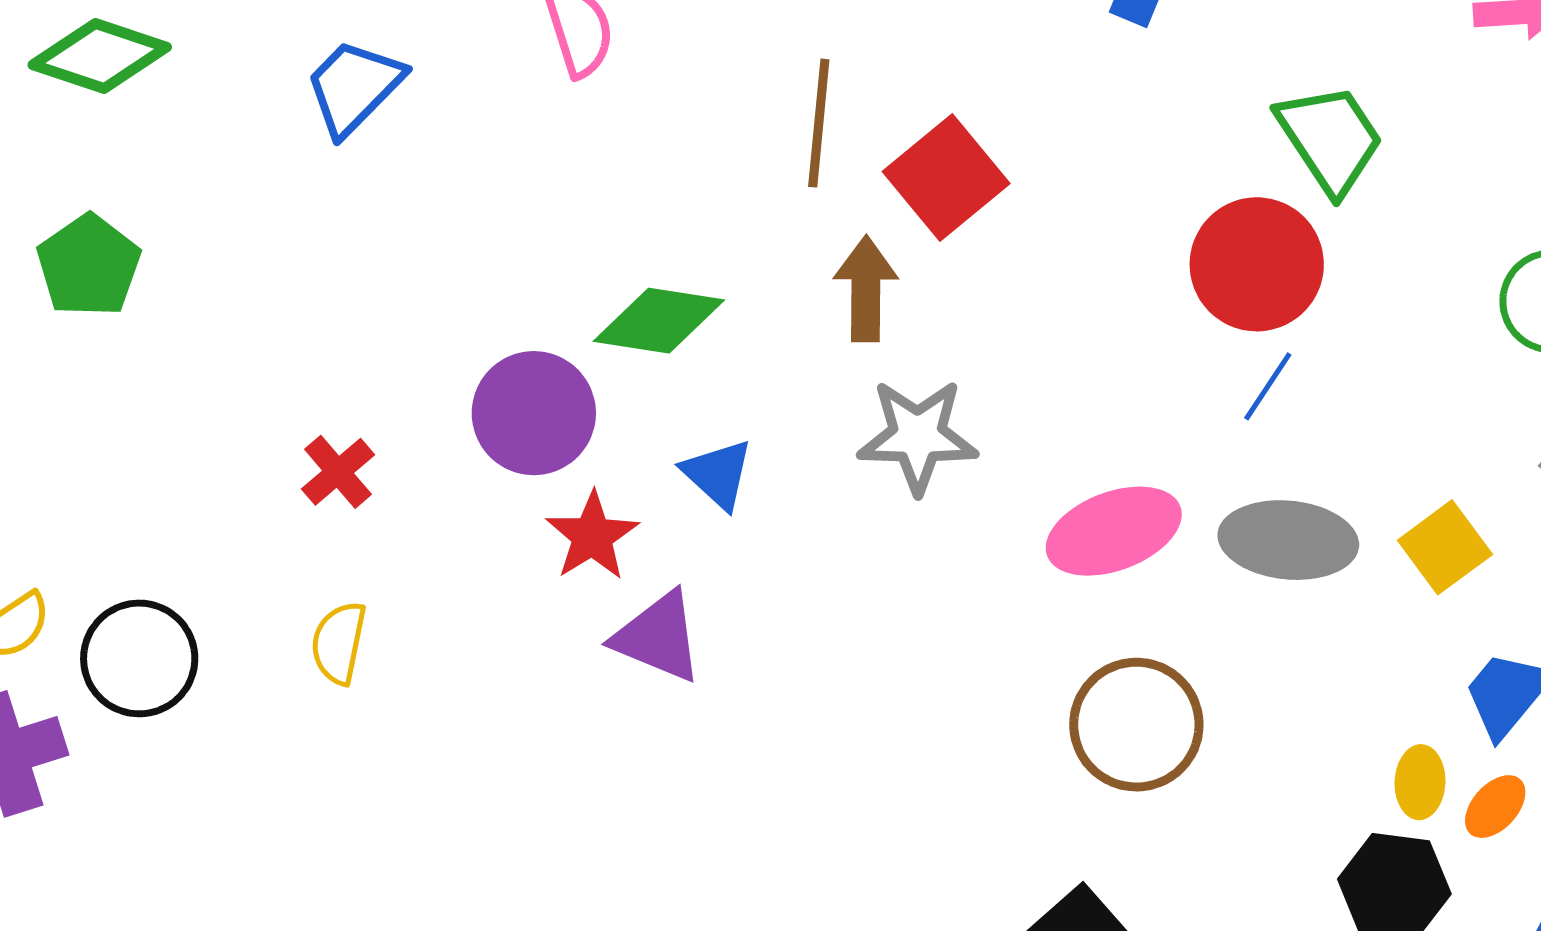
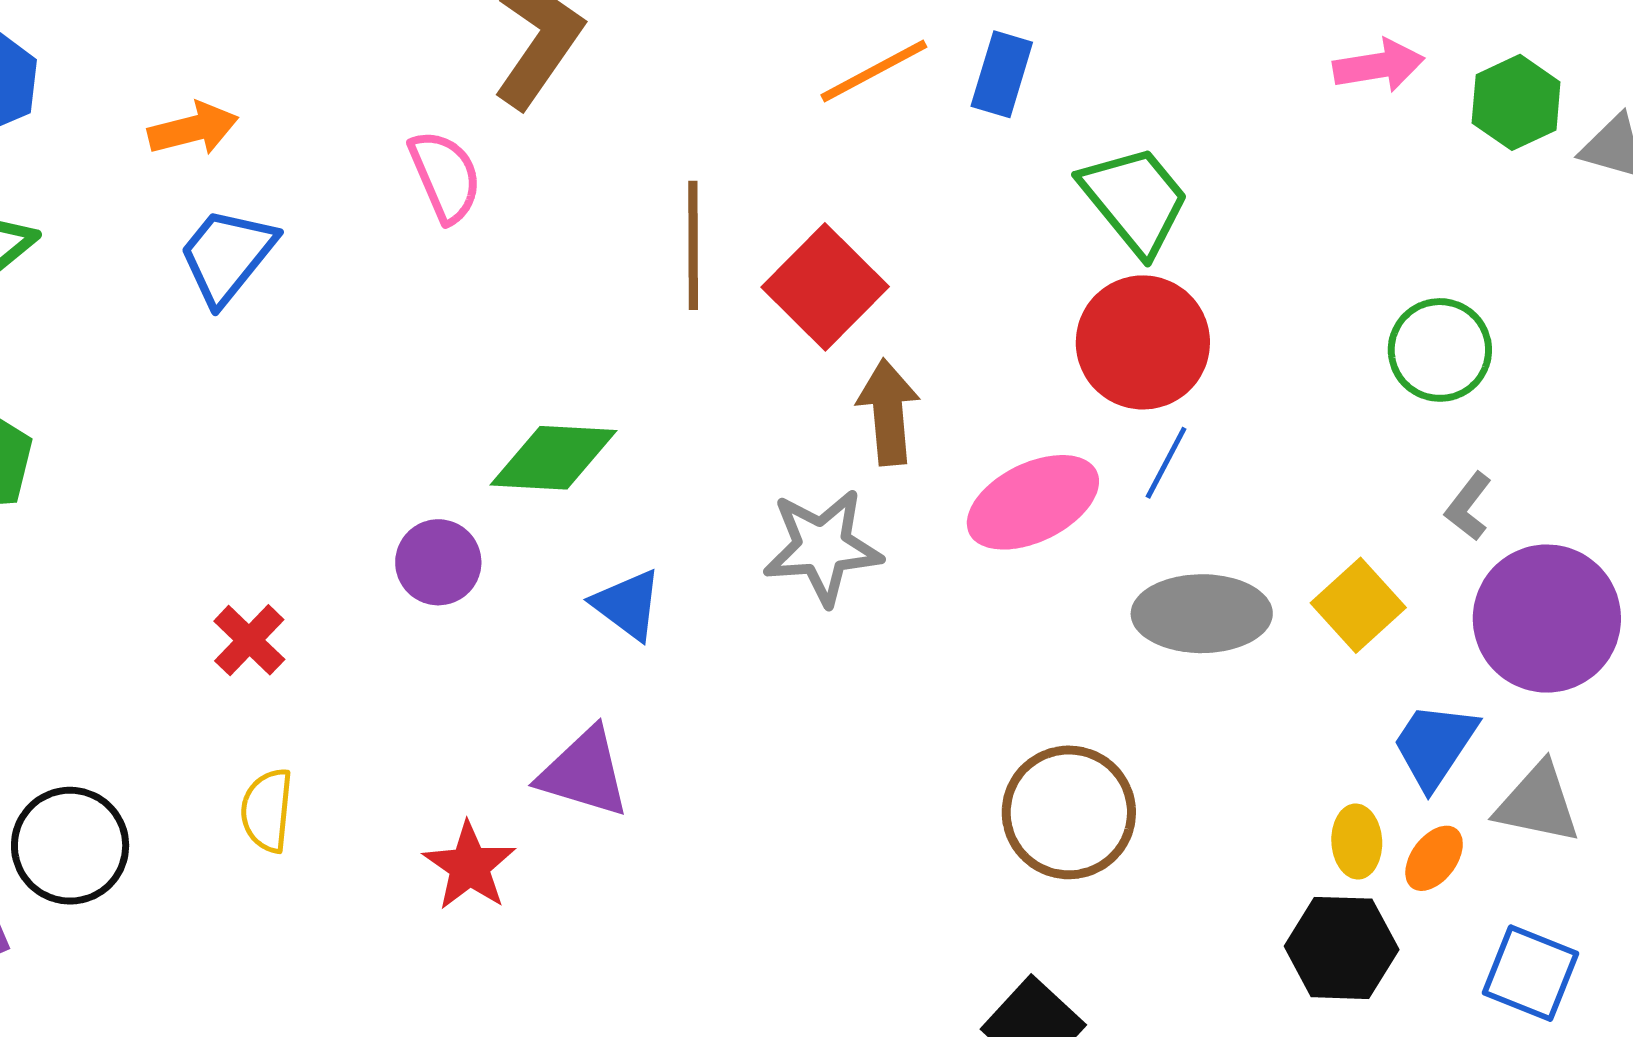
green trapezoid: (1330, 139) -> (1135, 200), moved
brown arrow: (866, 289) -> (888, 412), moved
purple circle: (534, 413) -> (438, 562), size x0.7
pink ellipse: (1114, 531) -> (1033, 502), moved
red star: (592, 536) -> (470, 866), moved

